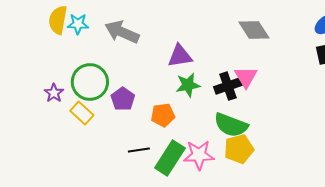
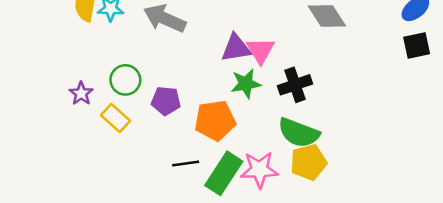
pink triangle: (246, 77) -> (261, 50), moved
green circle: (90, 82) -> (125, 80), size x0.7
purple pentagon: (123, 99) -> (166, 101), turned -30
orange pentagon: (163, 115) -> (215, 120), size x1.4

